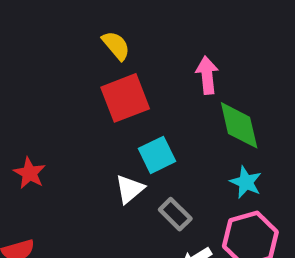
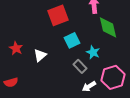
cyan star: (246, 182) -> (93, 52), moved
white triangle: (130, 189) -> (40, 55), moved

